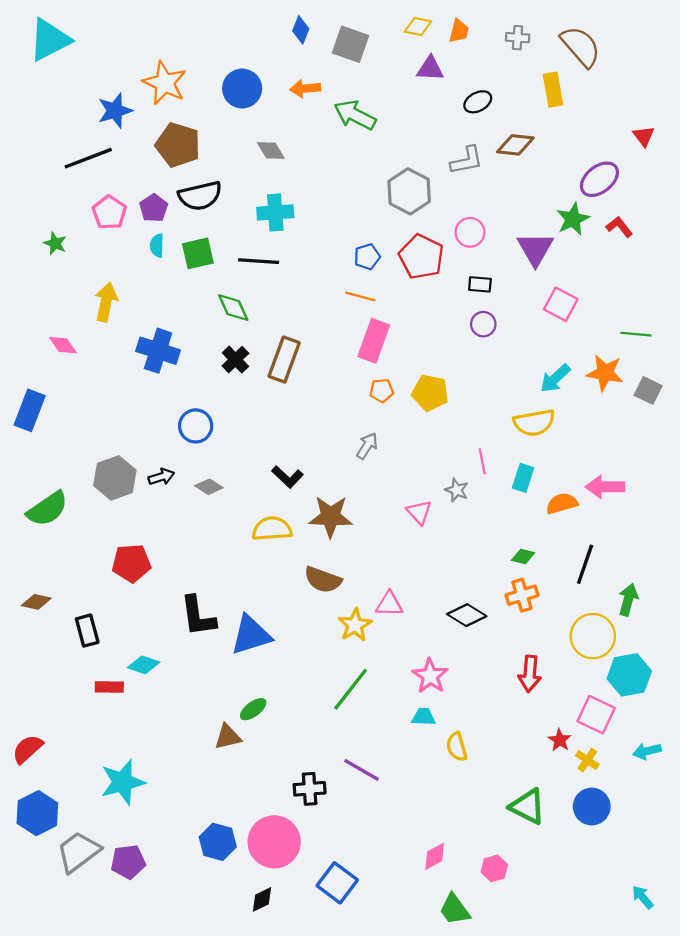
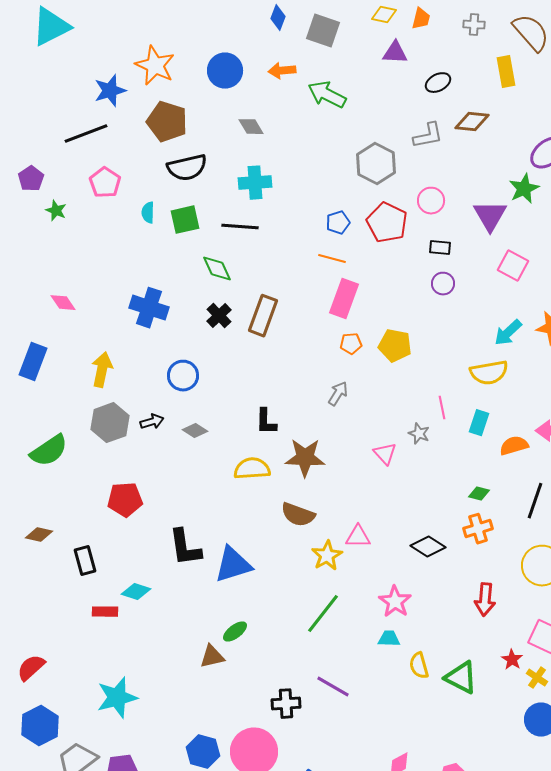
purple pentagon: (154, 208) -> (31, 179), moved
yellow arrow: (106, 302) -> (102, 370), moved
black L-shape: (287, 477) -> (266, 422), turned 48
green triangle: (528, 806) -> (461, 678), moved

